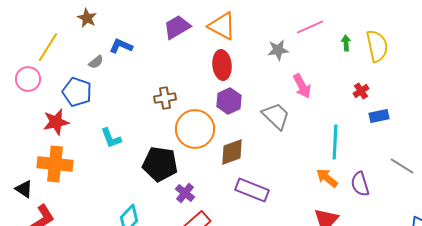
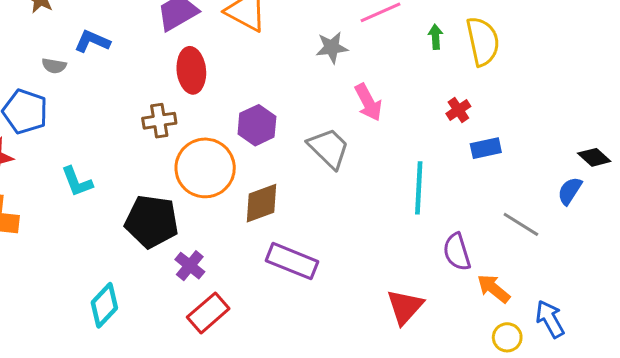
gray semicircle: (96, 62) -> (54, 66), turned 49
red ellipse: (222, 65) -> (191, 70), moved
orange arrow: (327, 178) -> (493, 289), moved

